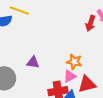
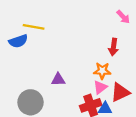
red arrow: (90, 23) -> (113, 47), moved

